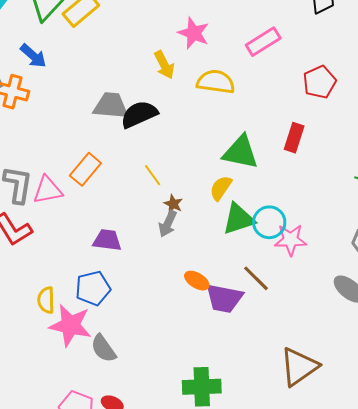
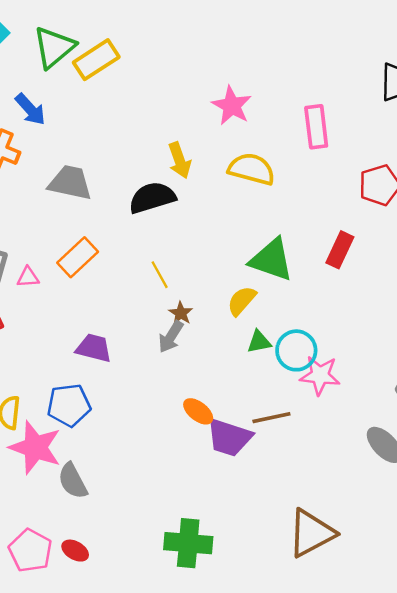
pink rectangle: (263, 42) -> (316, 127), turned -72
yellow arrow: (164, 65) -> (180, 160), moved
gray trapezoid: (111, 106) -> (70, 183), moved
pink triangle: (48, 190) -> (28, 277), size x0.6
green triangle: (239, 219) -> (259, 342), size x0.6
brown line: (256, 278) -> (271, 418), turned -64

